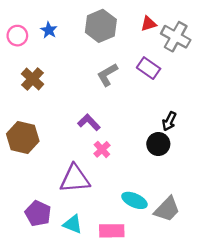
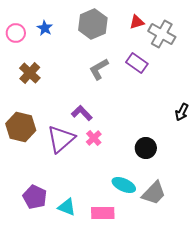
black arrow: (169, 121) -> (182, 112), moved
black circle: (158, 144) -> (146, 148), moved
purple triangle: (75, 179) -> (61, 139), moved, turned -36

